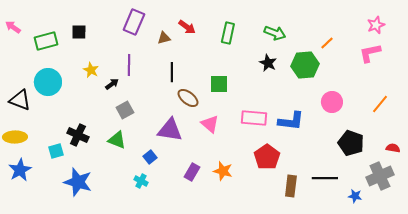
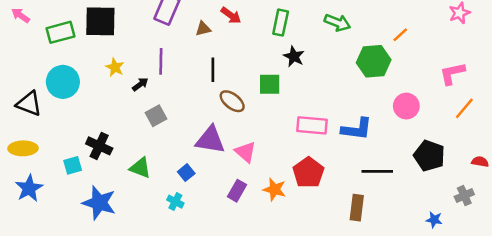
black square: (79, 32) -> (100, 21), size x1.8
pink L-shape: (370, 53) -> (452, 73), moved
black star: (268, 63) -> (294, 56), moved
pink triangle: (210, 124) -> (245, 152), moved
green triangle: (117, 140) -> (140, 168), moved
red pentagon: (267, 157) -> (308, 173), moved
gray cross: (380, 176) -> (464, 196), size x0.6
black line: (325, 178) -> (377, 171), moved

